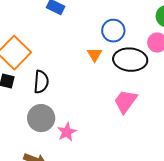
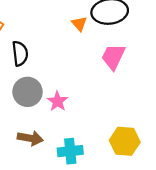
orange triangle: (95, 55) -> (79, 24), moved

